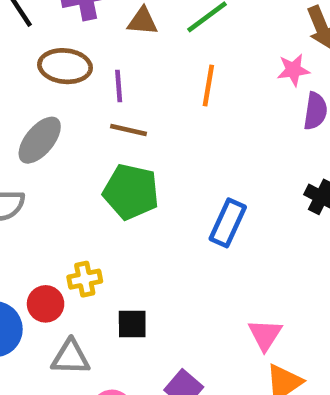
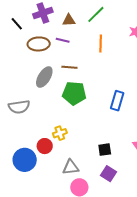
purple line: (119, 86) -> (63, 40), moved, turned -64
gray ellipse: (40, 140) -> (44, 77), moved
black square: (132, 324) -> (105, 150), moved
gray triangle: (71, 357) -> (71, 167), moved

